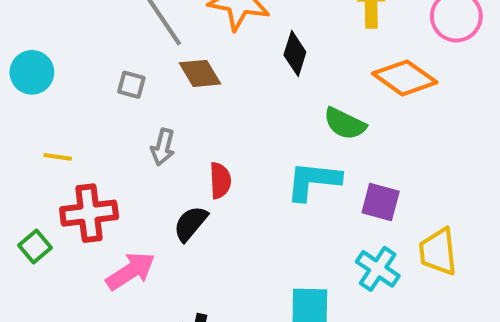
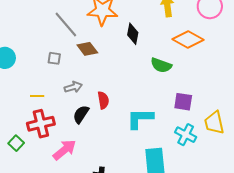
gray arrow: (163, 147) -> (73, 87), turned -114
yellow line: (58, 157) -> (37, 96), moved
cyan L-shape: (313, 181) -> (140, 119), moved
black semicircle: (191, 224) -> (81, 114), moved

